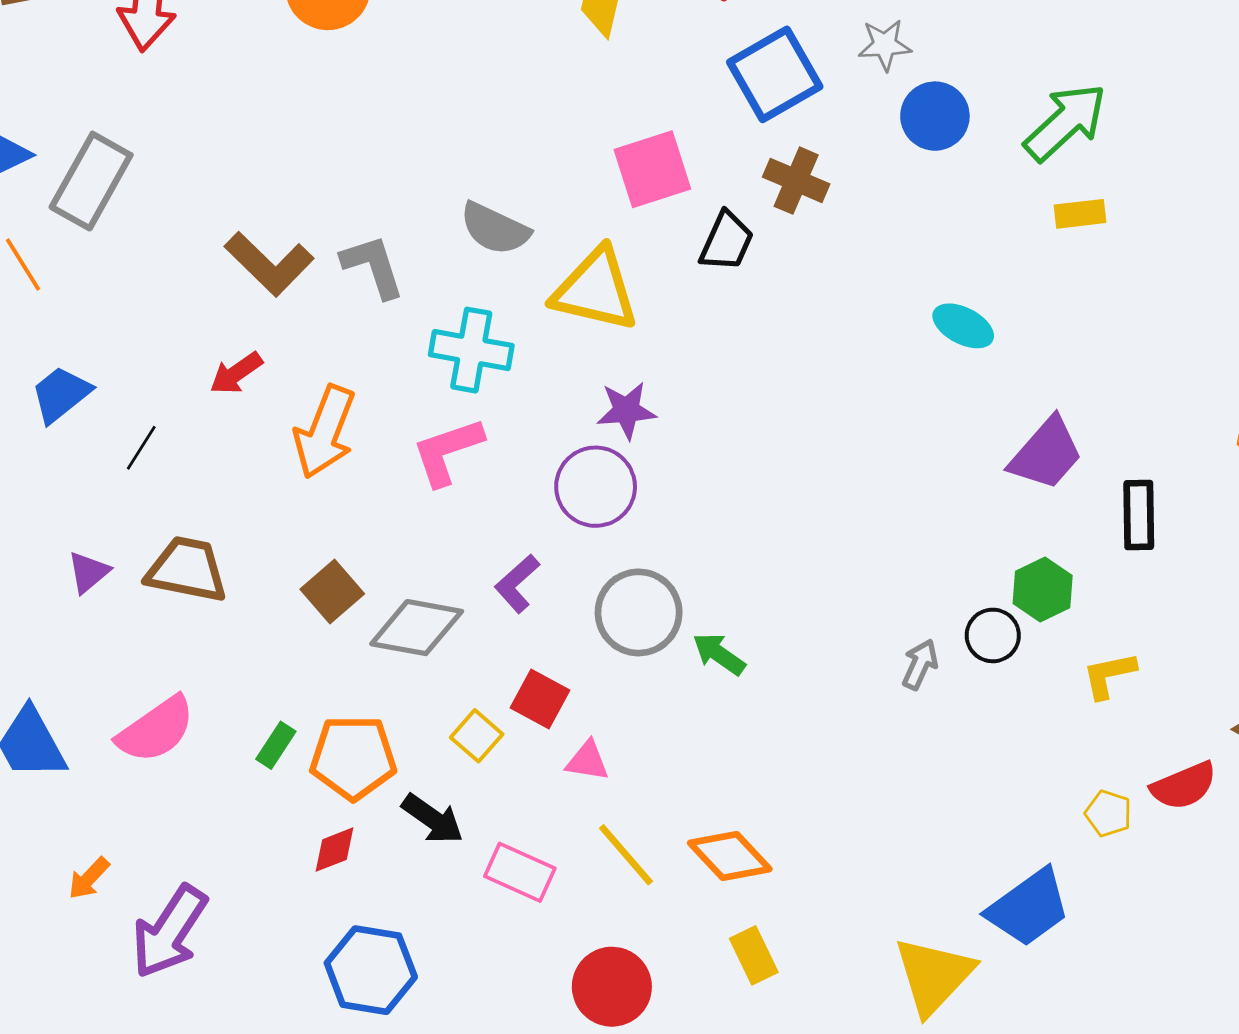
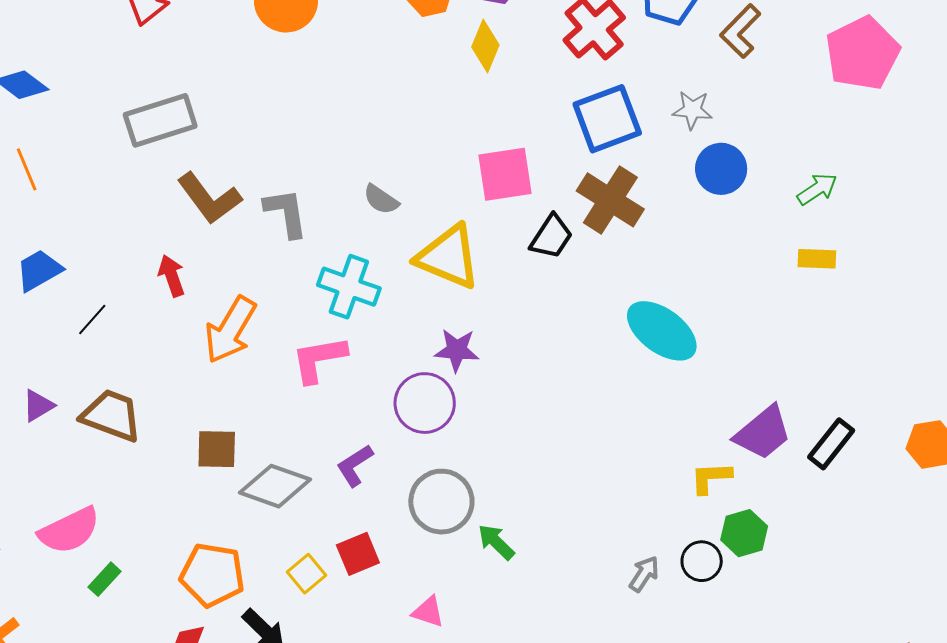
green arrow: (1065, 122) -> (817, 189), size x0.6
gray rectangle: (91, 181) -> (160, 120), moved, turned 34
brown cross: (796, 181) -> (610, 200), size x1.4
gray semicircle: (495, 229) -> (381, 199), size x0.7
cyan ellipse: (963, 326) -> (662, 331), moved, size x1.6
red arrow: (236, 373) -> (172, 276), turned 96
black rectangle: (1139, 515) -> (831, 444), moved, turned 30
brown square: (332, 591) -> (217, 449), turned 33
yellow L-shape: (1109, 675) -> (711, 478), moved
red square: (540, 699) -> (358, 554), turned 30
green rectangle: (276, 745) -> (105, 579), moved
pink triangle: (587, 761) -> (428, 612), moved

